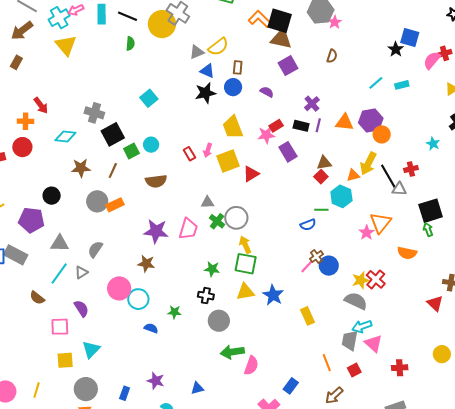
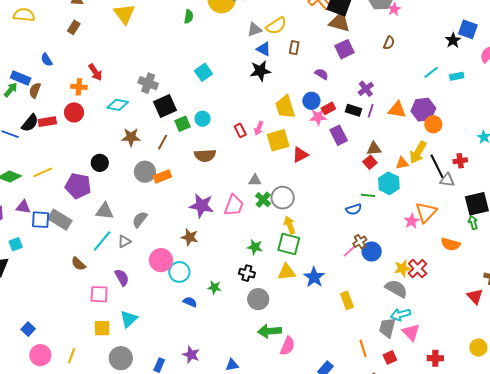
blue circle: (233, 87) -> (311, 101), moved

